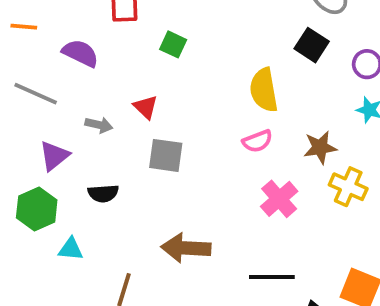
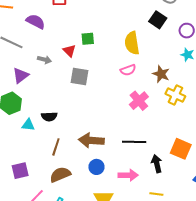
green square: (173, 44) -> (88, 39), moved, turned -32
brown star: (320, 147) -> (161, 74), turned 30
black semicircle: (103, 193) -> (49, 117), moved
brown arrow: (186, 248) -> (91, 140), moved

